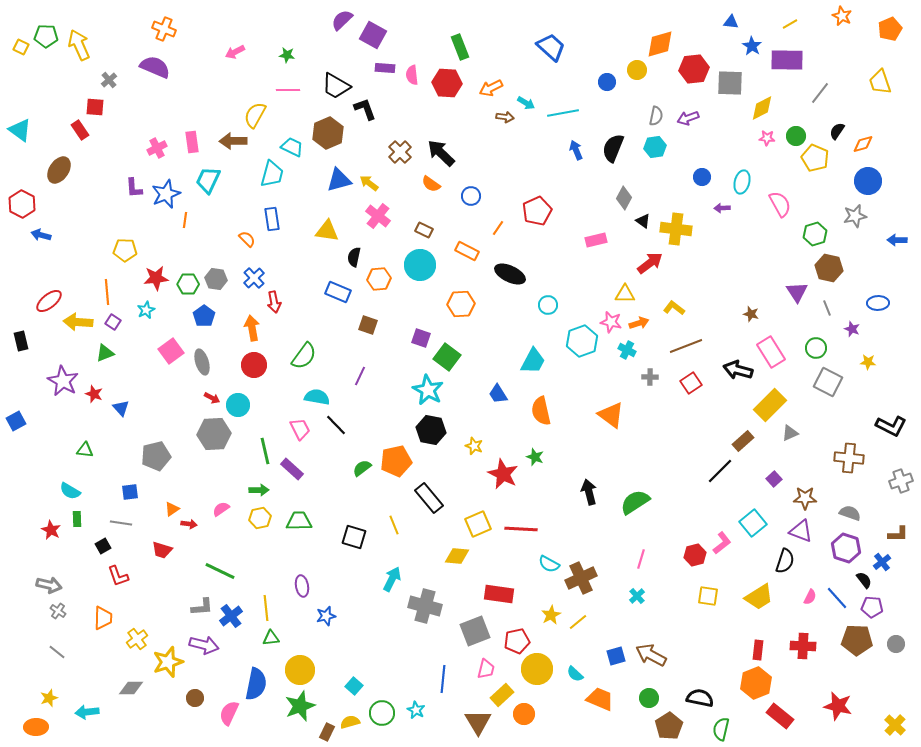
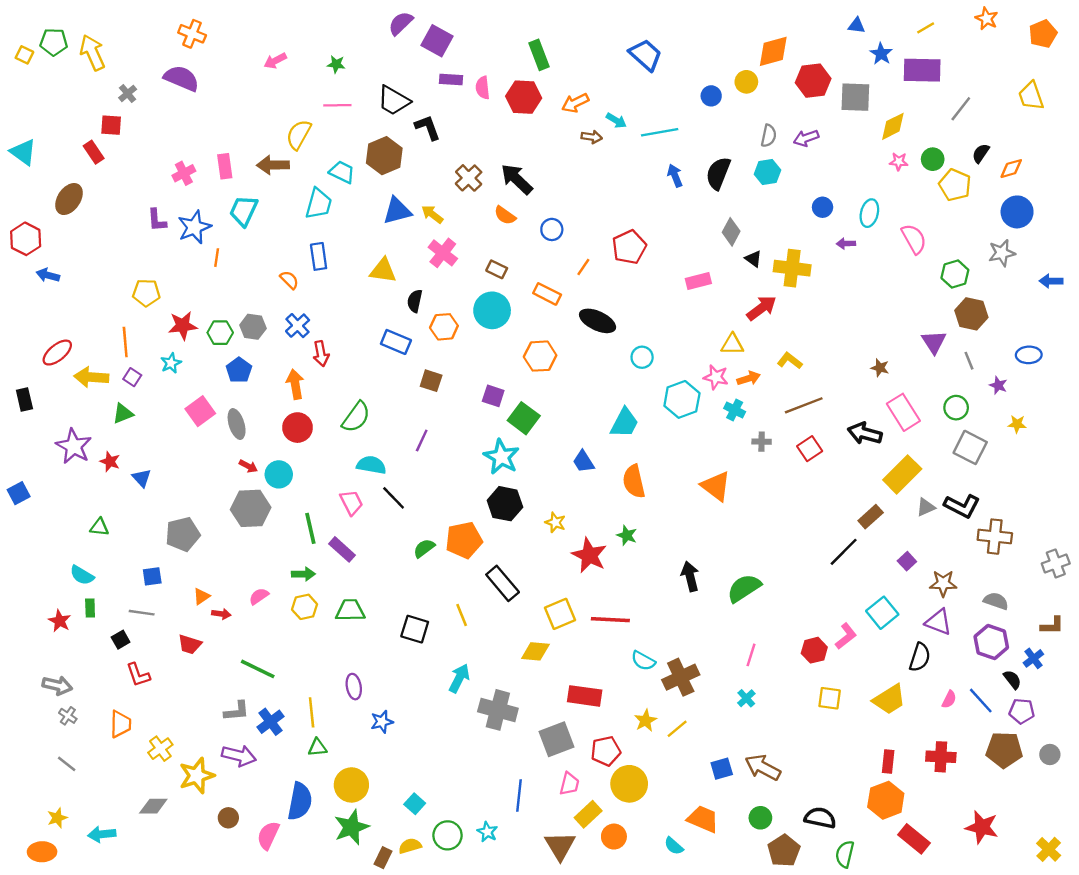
black L-shape: (891, 426) -> (962, 506), moved
cyan semicircle: (575, 674) -> (674, 846), moved

